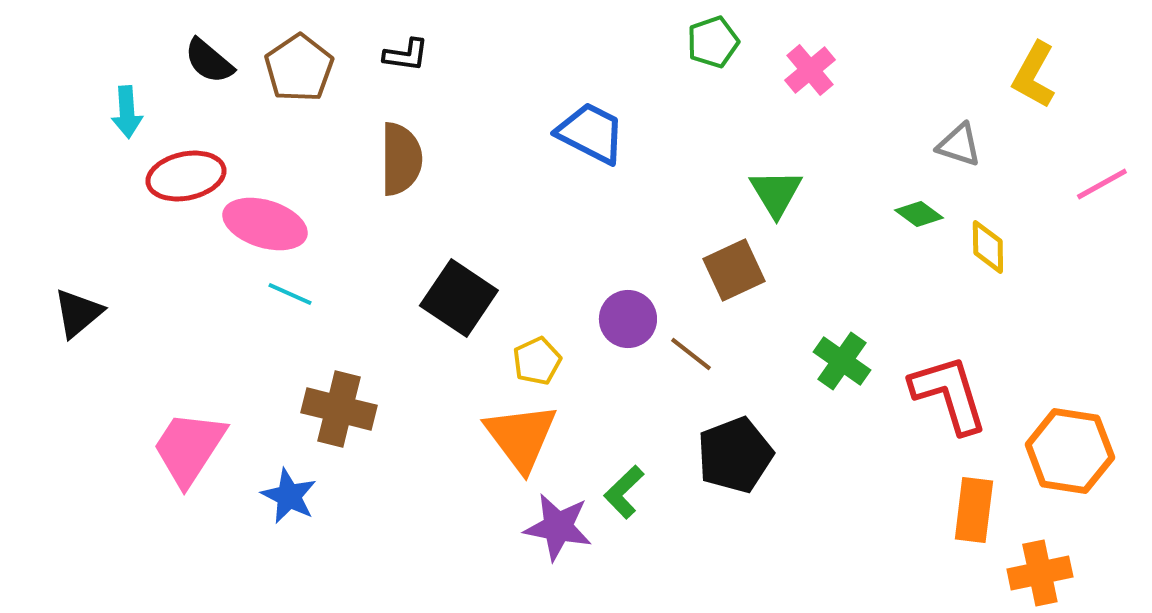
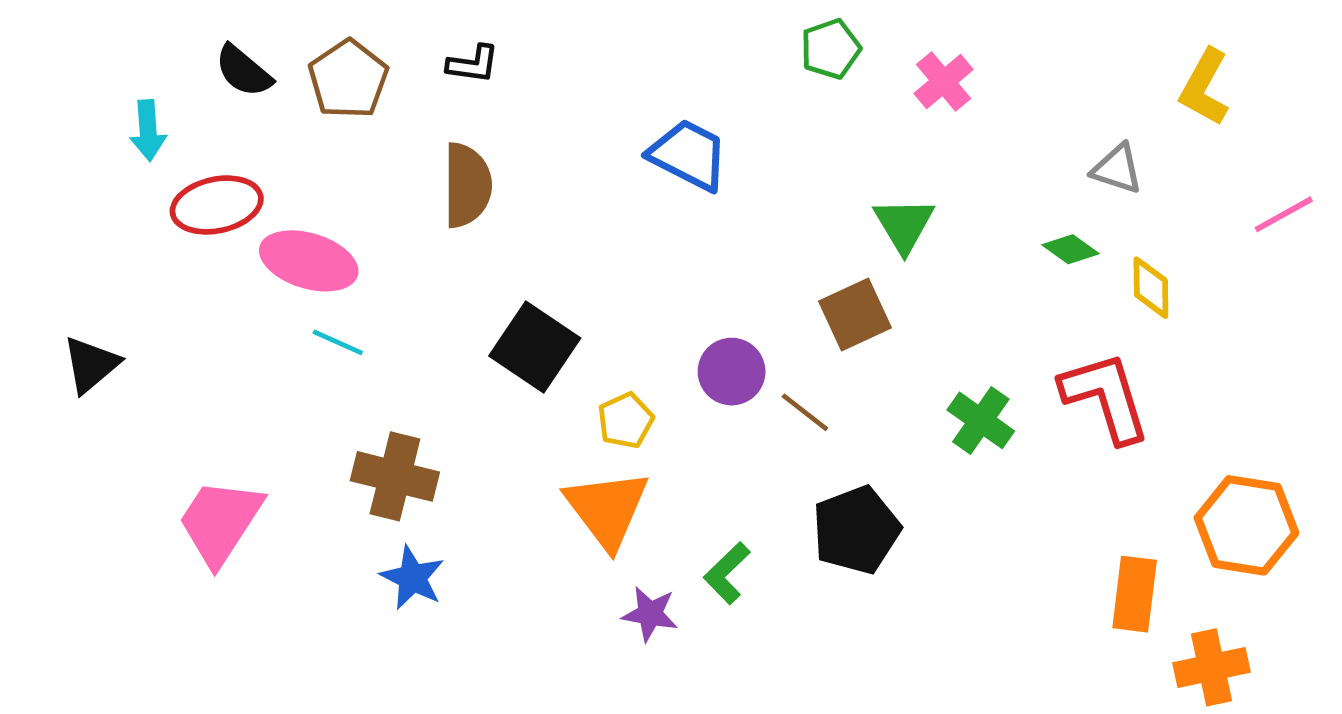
red L-shape: (949, 394) -> (1105, 397), moved
blue star: (289, 496) -> (412, 578), moved
purple star: (558, 527) -> (650, 614), size x0.7

